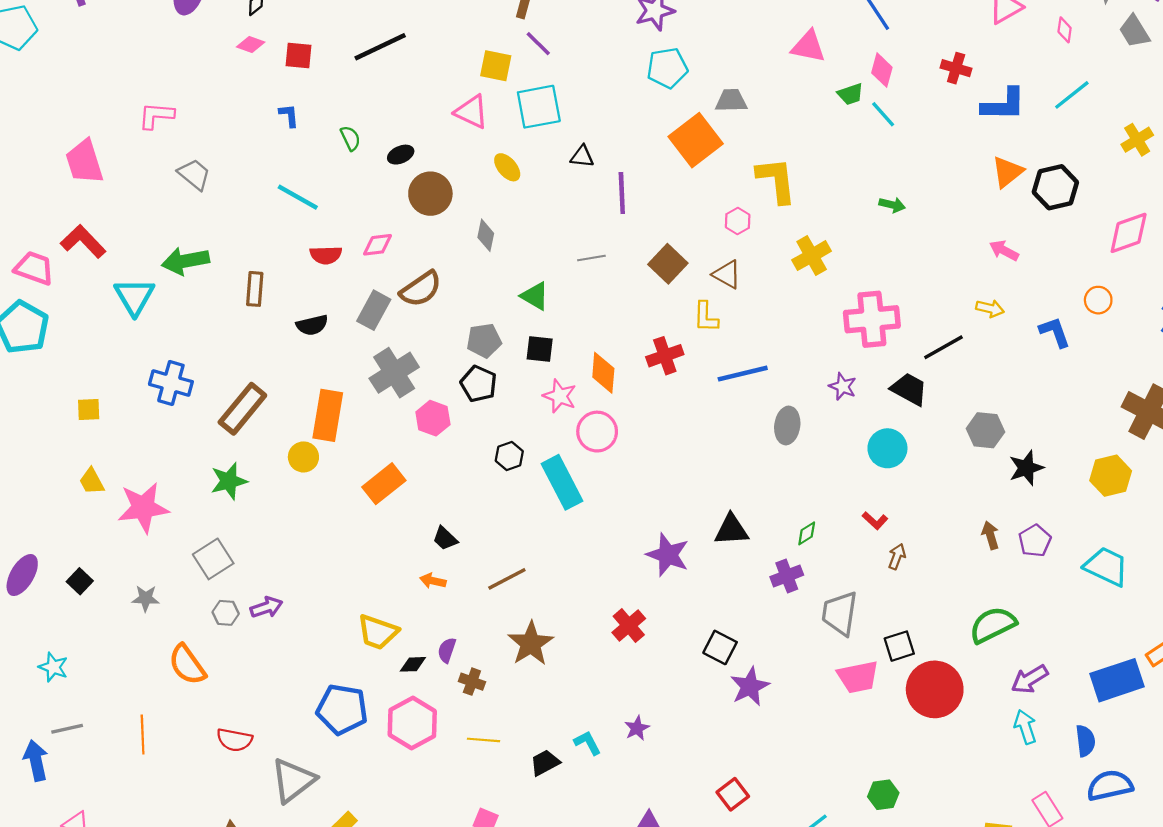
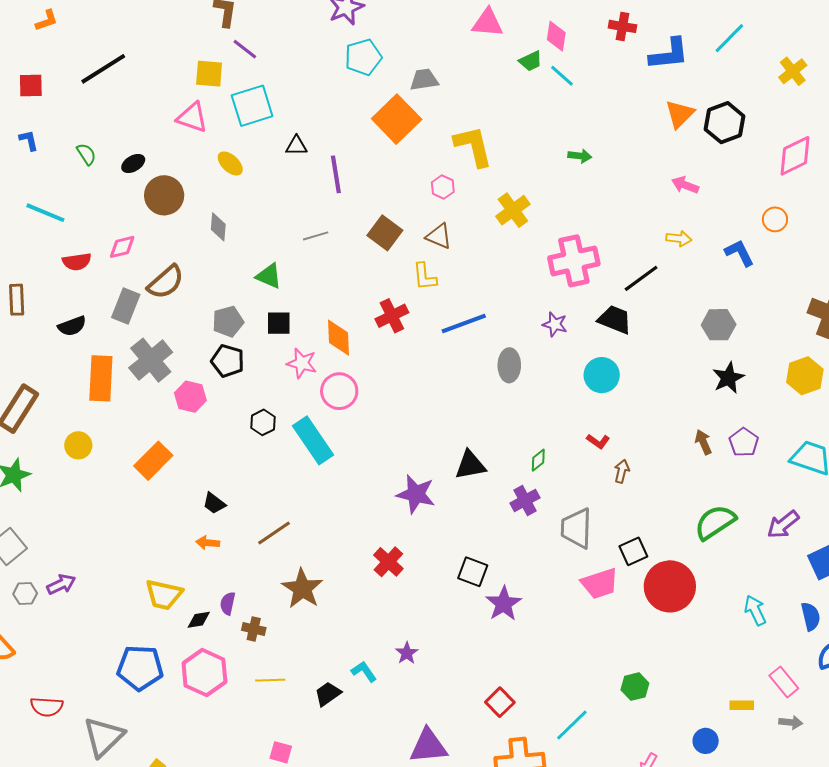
orange rectangle: (328, 415) -> (101, 378), moved
gray hexagon: (985, 430) -> (719, 325), moved
purple arrow: (1030, 679) -> (783, 524), moved

